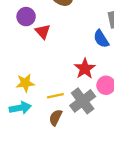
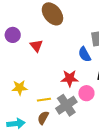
purple circle: (26, 17) -> (13, 35), moved
red star: (85, 69) -> (70, 78), turned 30
cyan arrow: (20, 108) -> (16, 124), moved

